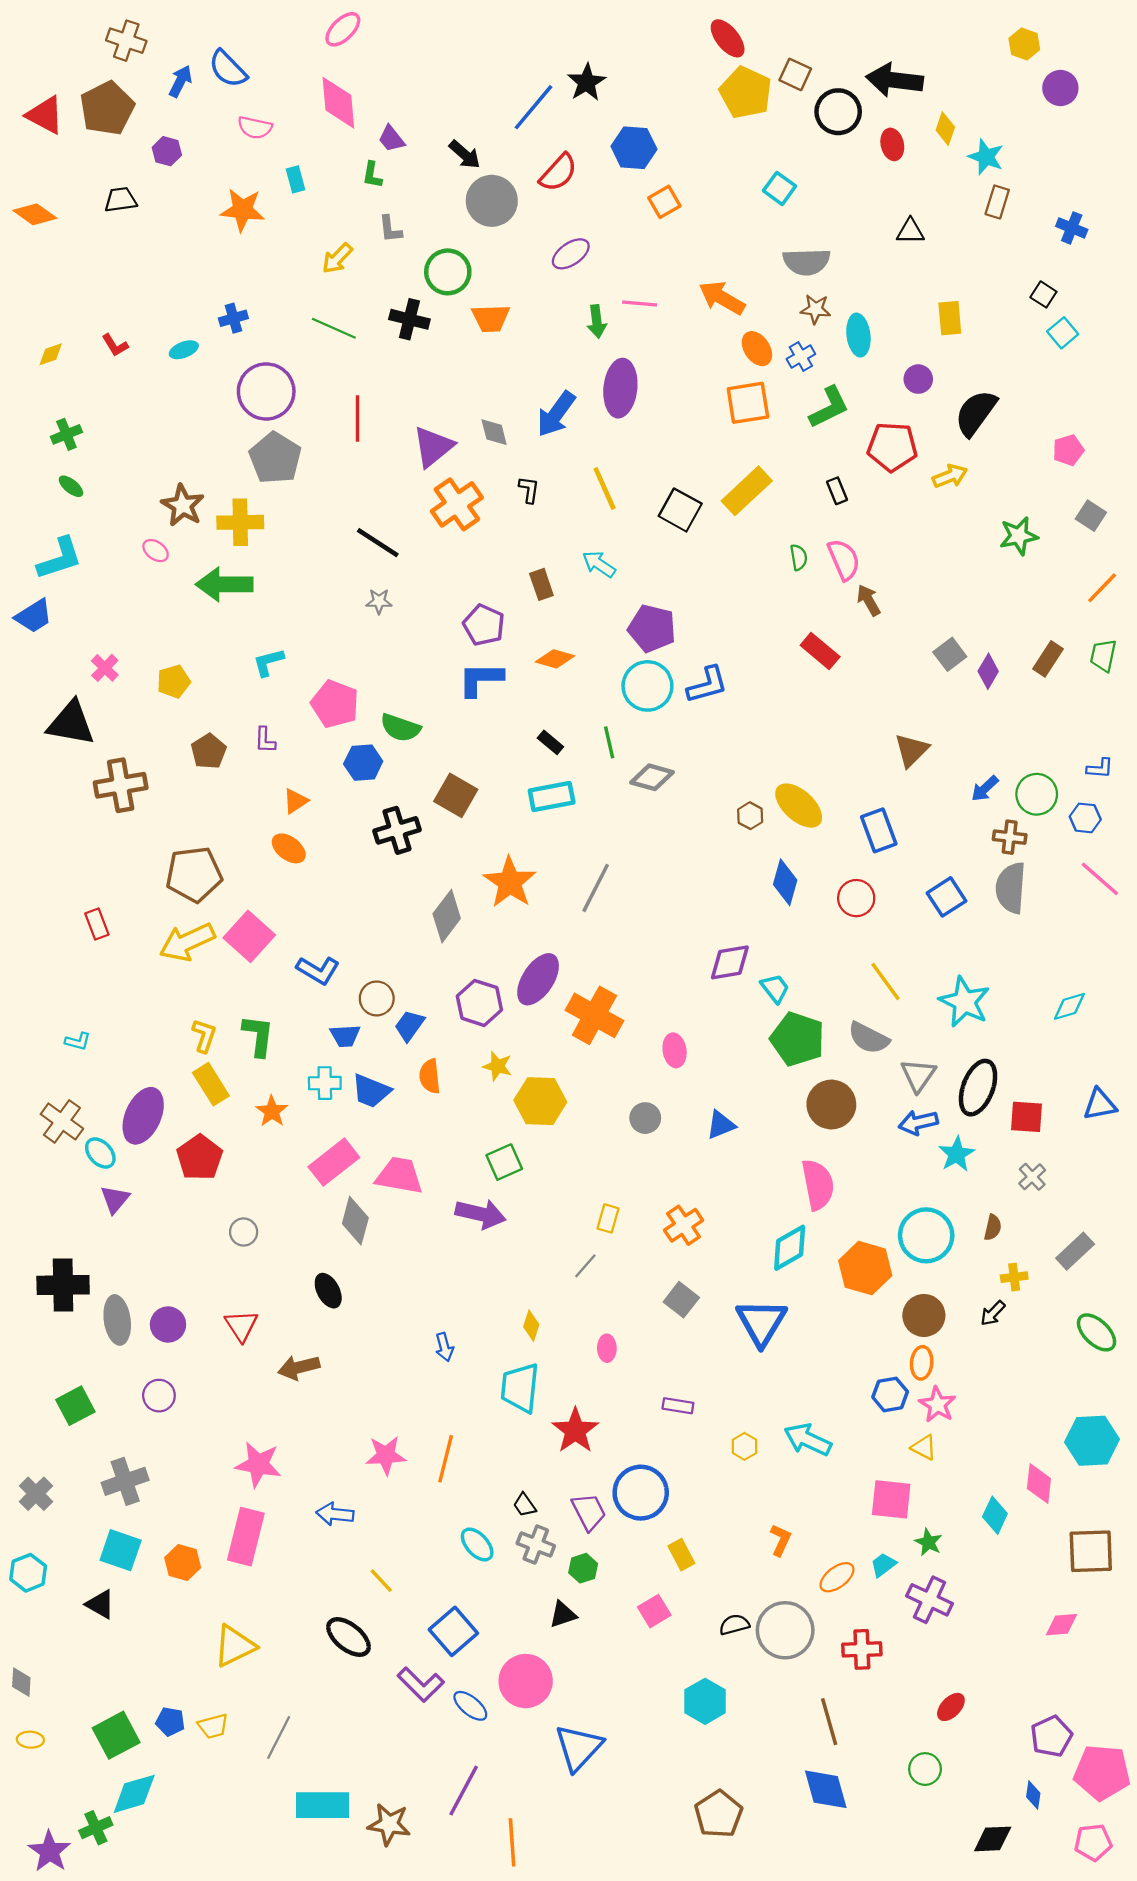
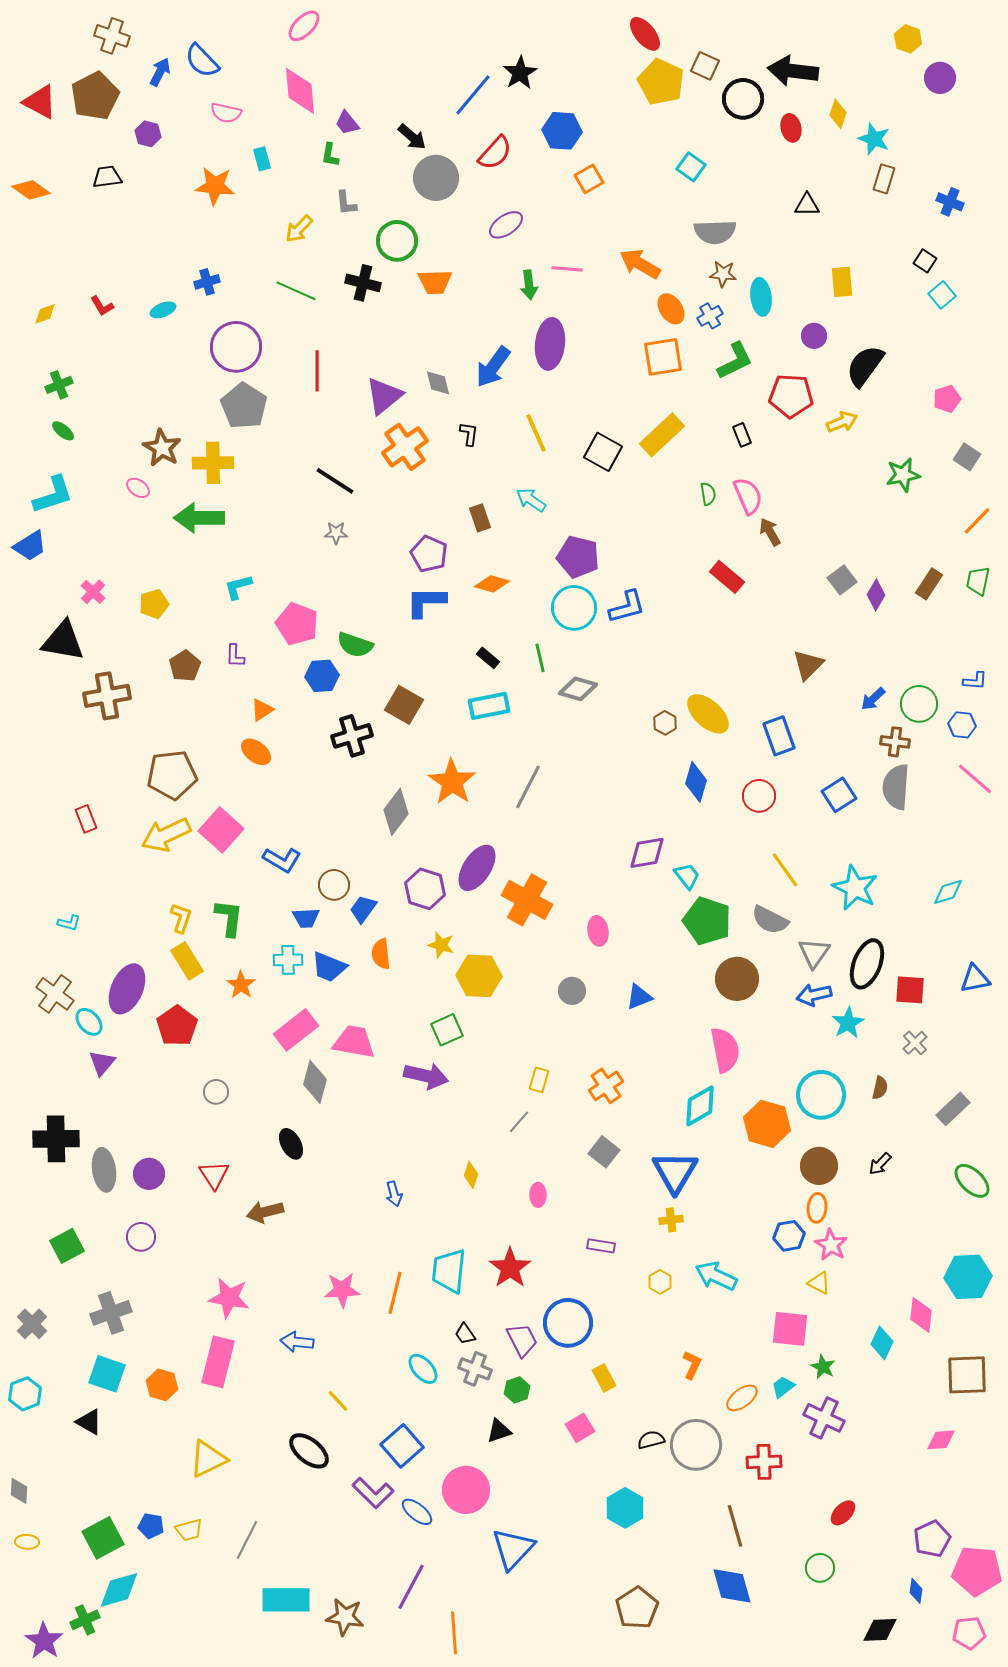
yellow cross: (1014, 1277) -> (671, 1220), moved
cyan trapezoid: (520, 1388) -> (449, 1271), moved

